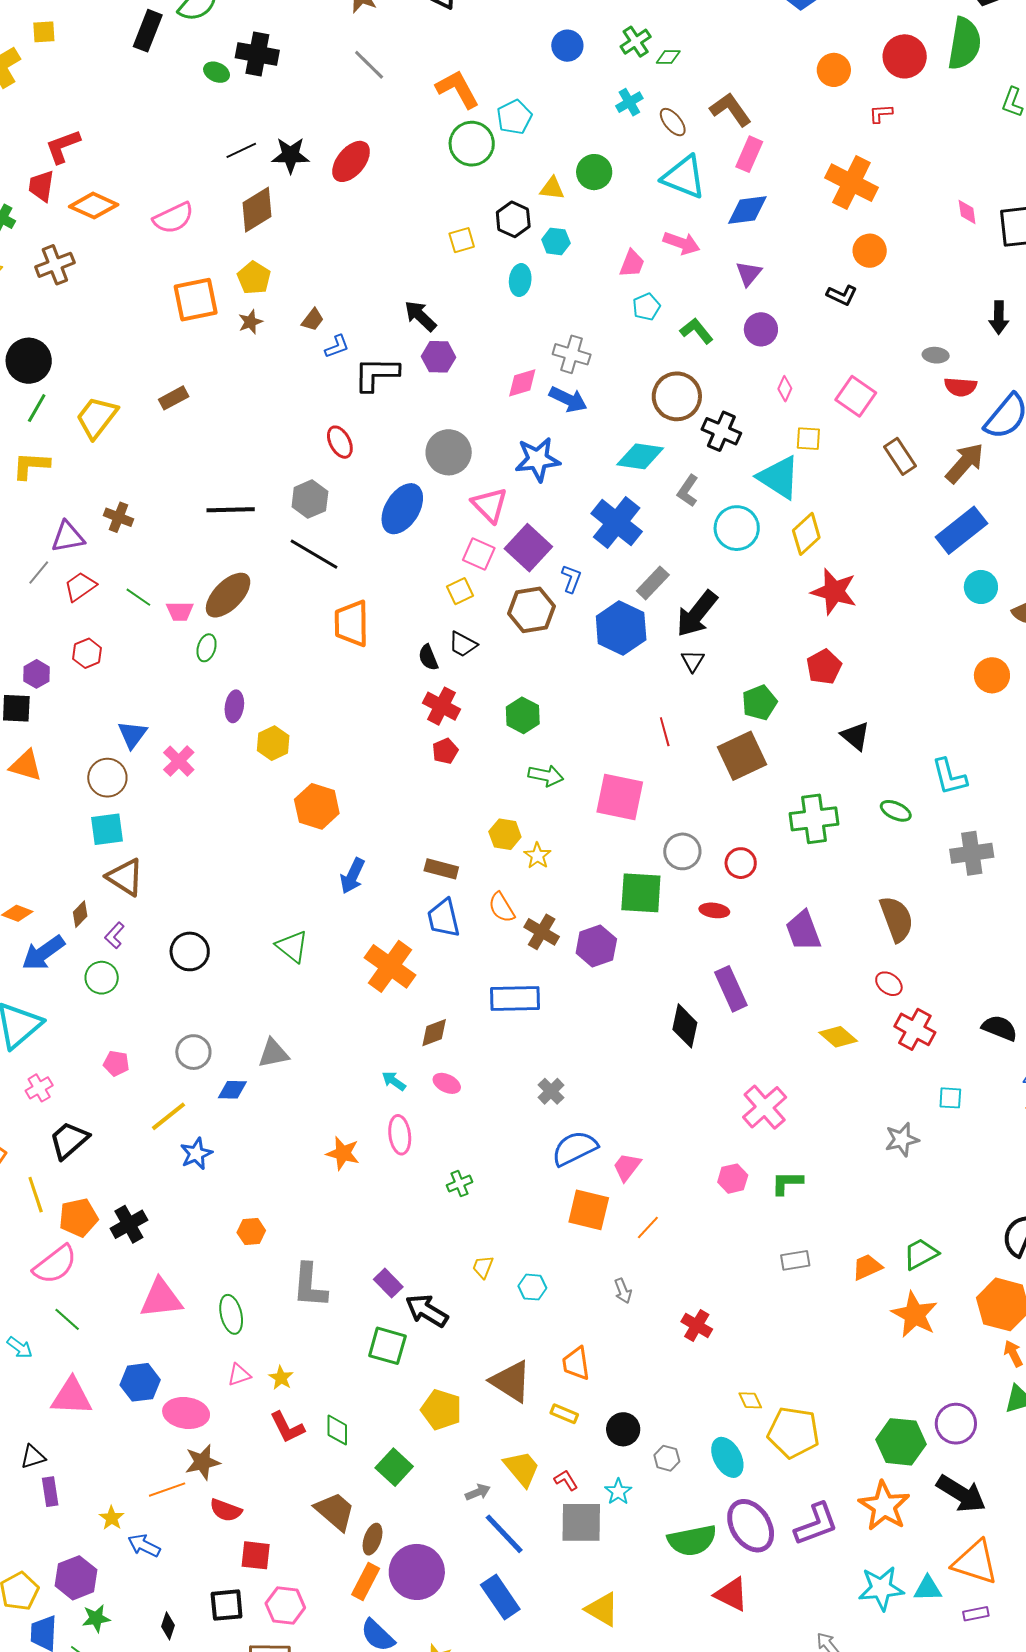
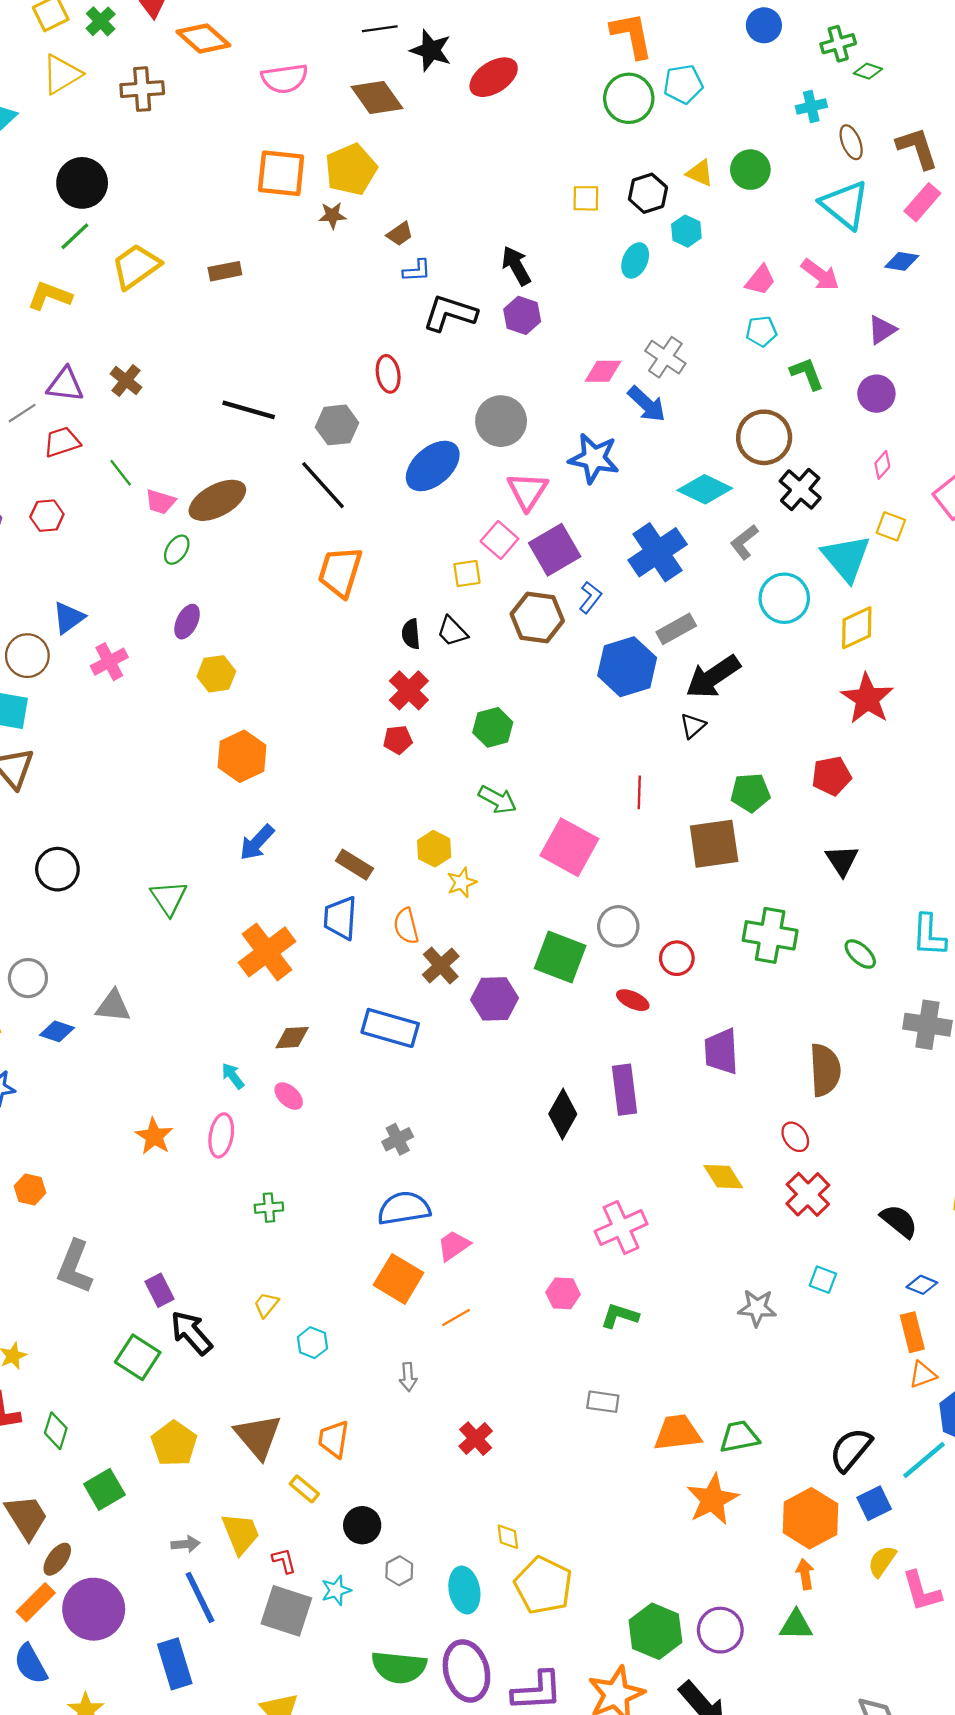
brown diamond: (257, 210) -> (377, 97), turned 69
blue diamond: (747, 210) -> (902, 261), size x0.7
yellow pentagon: (254, 278) -> (351, 169), size x1.4
orange trapezoid: (867, 1267) -> (677, 1433), size x1.4

